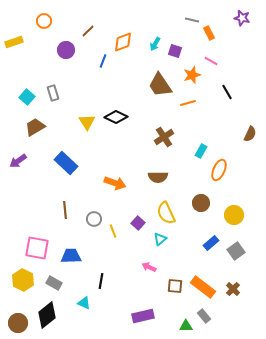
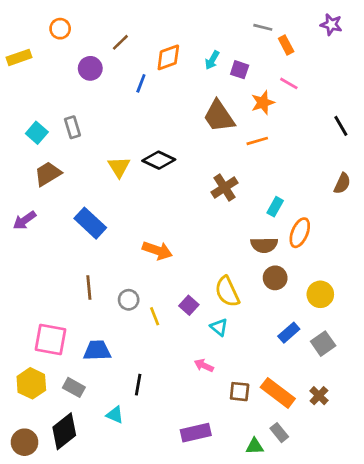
black line: (227, 92) -> (341, 126), moved
brown semicircle: (158, 177) -> (264, 245), moved
cyan triangle: (160, 239) -> (219, 327), turned -40

